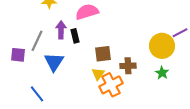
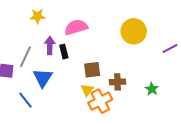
yellow circle: (162, 46) -> (134, 31), moved
blue line: (37, 94) -> (25, 100), moved

